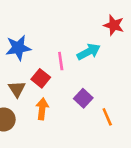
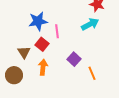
blue star: (18, 48) -> (38, 21), moved
cyan arrow: (89, 52) -> (90, 24), moved

